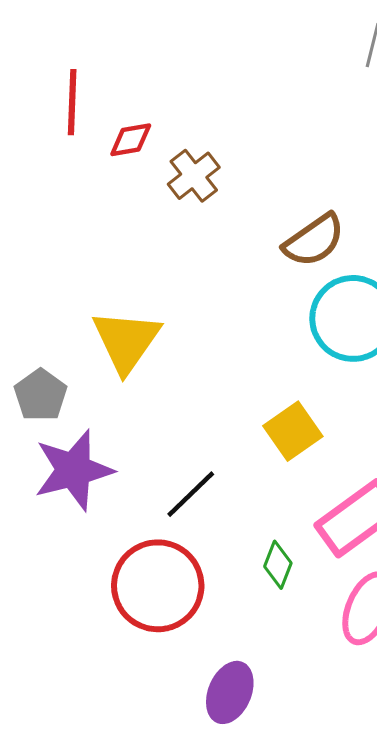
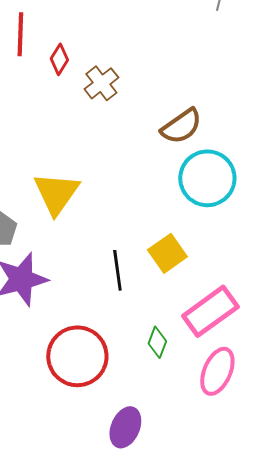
red diamond: (131, 140) -> (59, 59), turned -48
black line: (191, 494) -> (117, 270), moved, turned -54

